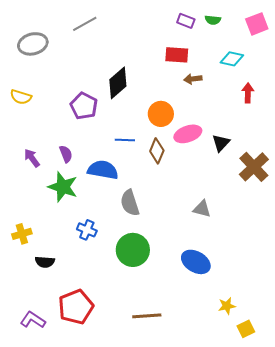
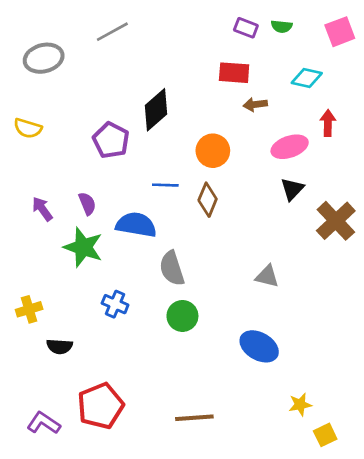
pink ellipse: (188, 134) -> (290, 147), moved
green circle: (133, 250) -> (182, 316), moved, size x0.7

